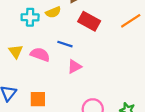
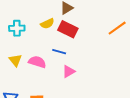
cyan cross: (30, 17) -> (17, 28), moved
red rectangle: (89, 21) -> (68, 29), moved

